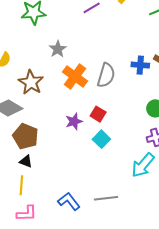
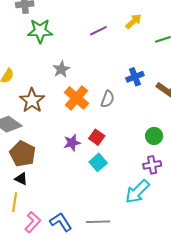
blue cross: (140, 65) -> (135, 77), moved, turned -30
gray semicircle: (106, 75) -> (108, 99), size x0.7
pink L-shape: (27, 213) -> (33, 222), moved, turned -50

